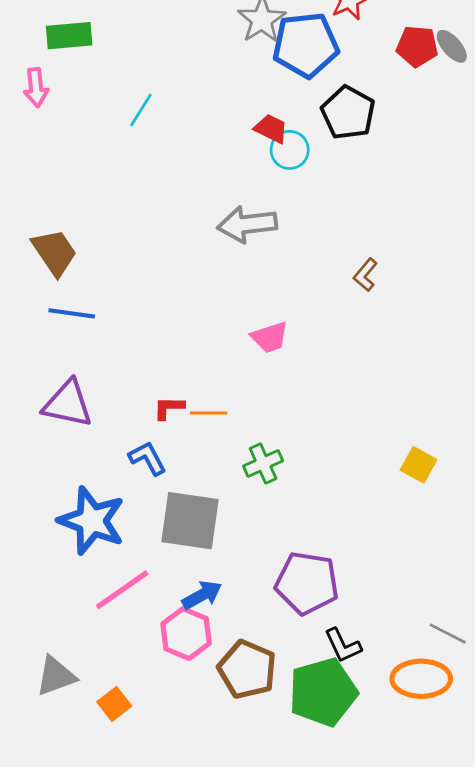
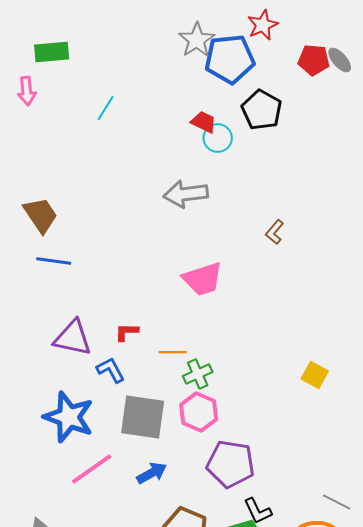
pink trapezoid: (270, 337) -> (203, 279), size x1.4
purple triangle: (68, 404) -> (73, 338), moved
orange line: (209, 413) -> (173, 352), moved
pink hexagon: (186, 634) -> (199, 412), moved

